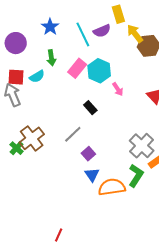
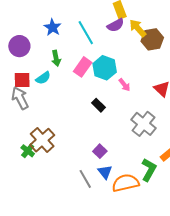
purple semicircle: (102, 31) -> (115, 25), moved
gray line: (73, 134) -> (85, 179), moved, turned -72
gray cross: (142, 146) -> (144, 124), moved

